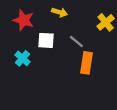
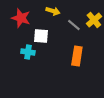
gray line: (76, 42) -> (74, 25), moved
cyan cross: (22, 58) -> (28, 52), moved, turned -32

